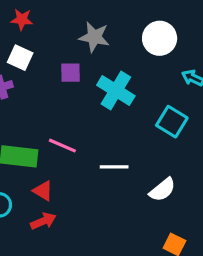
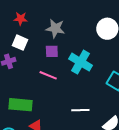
gray star: (94, 37) -> (55, 28), moved
pink line: (62, 146) -> (48, 75), moved

